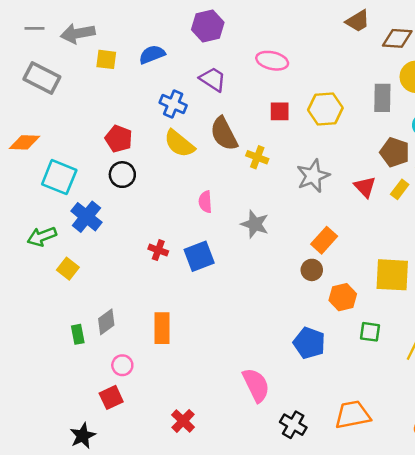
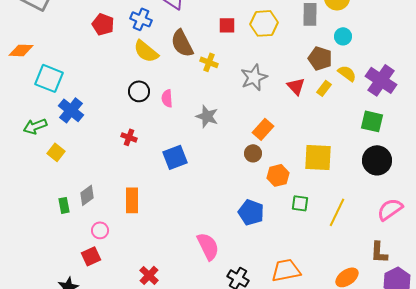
red pentagon: (119, 139) -> (103, 24), moved
black circle: (122, 175) -> (139, 91), moved
blue square: (199, 256) -> (175, 157), moved

